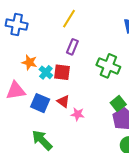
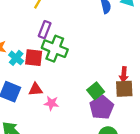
green cross: (108, 66) -> (55, 49), moved
red triangle: (63, 101) -> (36, 89), turned -40

